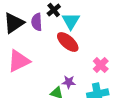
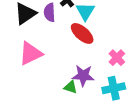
purple star: (69, 82) -> (83, 76), size x1.5

